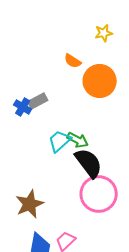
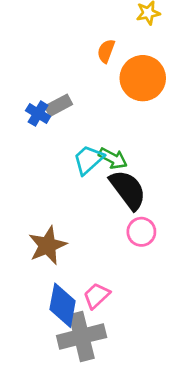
orange semicircle: (73, 61) -> (106, 51), turned 78
pink circle: (99, 194) -> (141, 232), size x0.6

